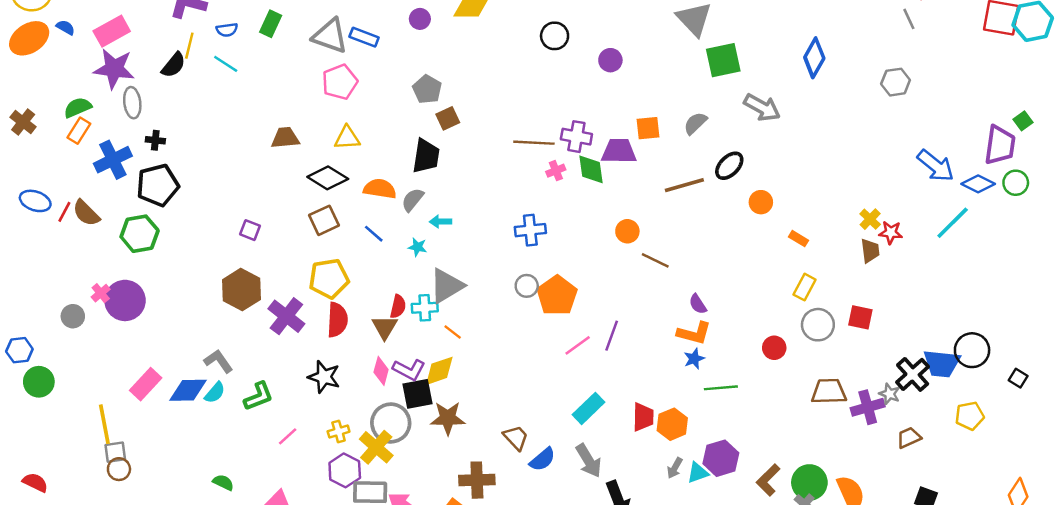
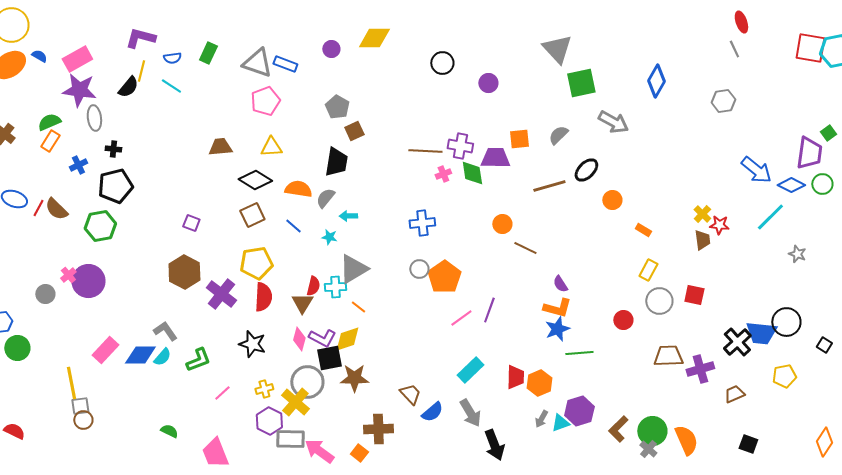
blue cross: (113, 160) -> (78, 165), size x0.6
blue star: (694, 359) -> (557, 329), size x1.4
gray star: (889, 394) -> (797, 254), moved

